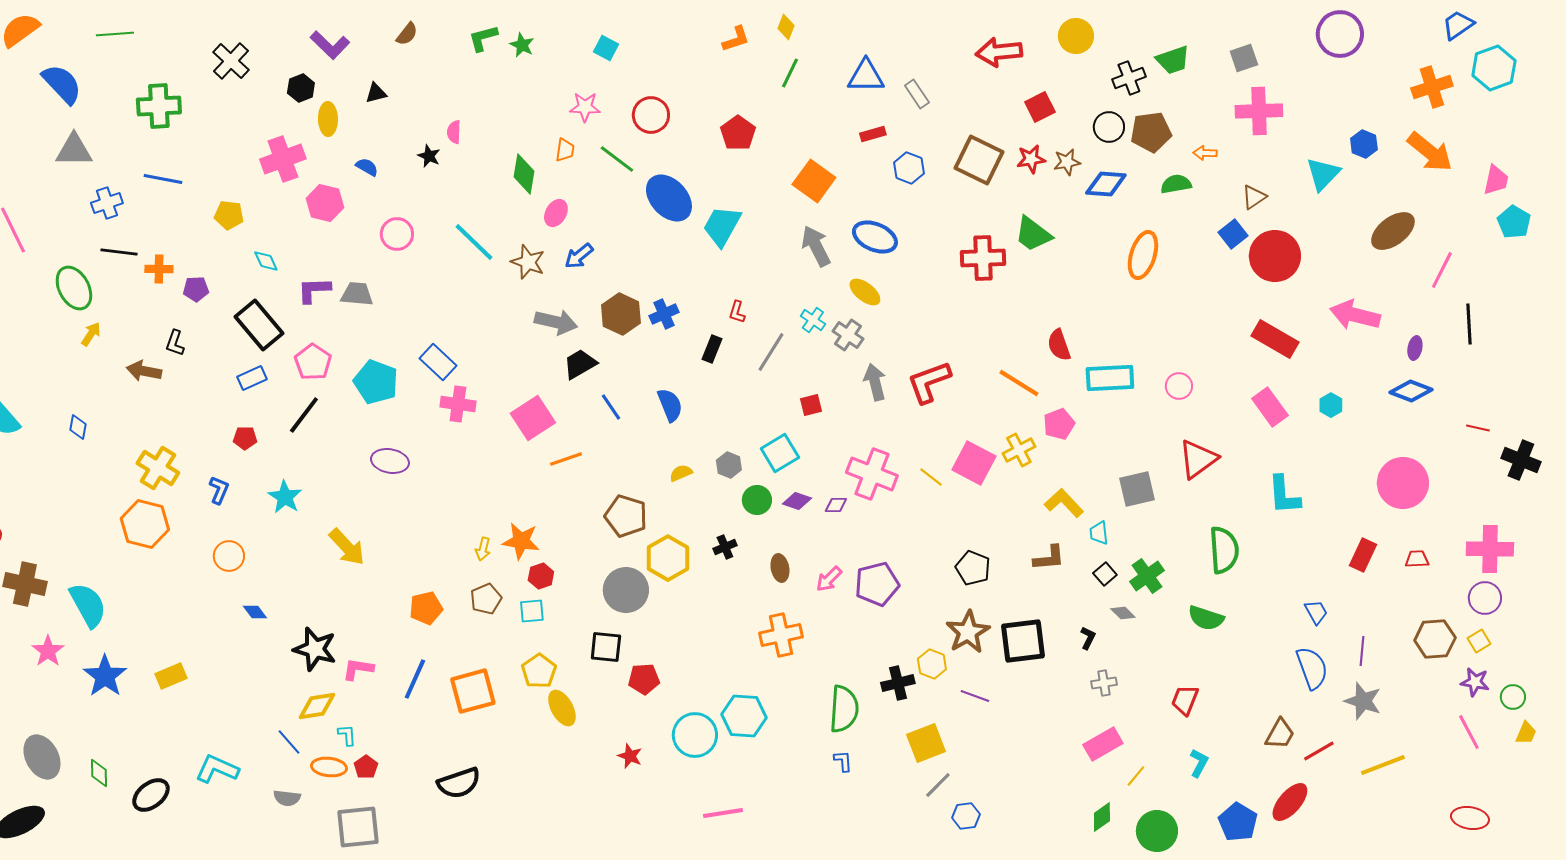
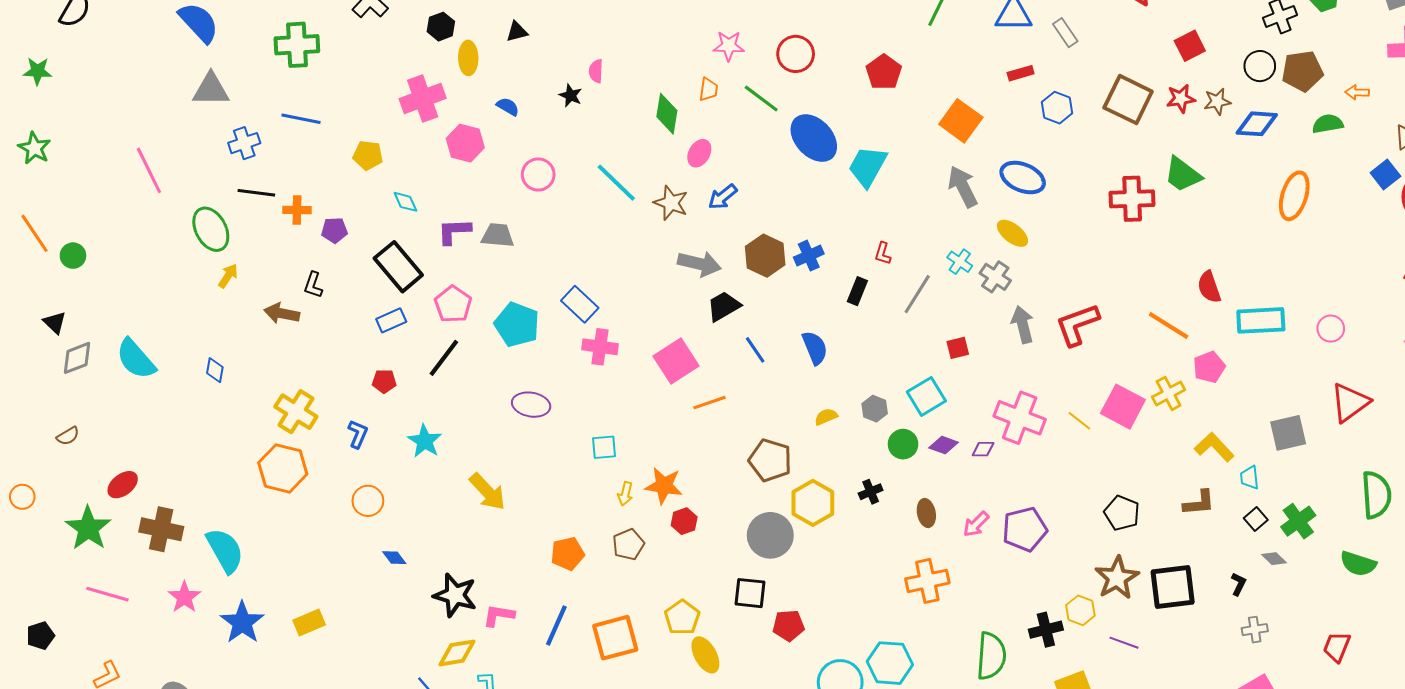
cyan square: (532, 611) -> (604, 447), moved

